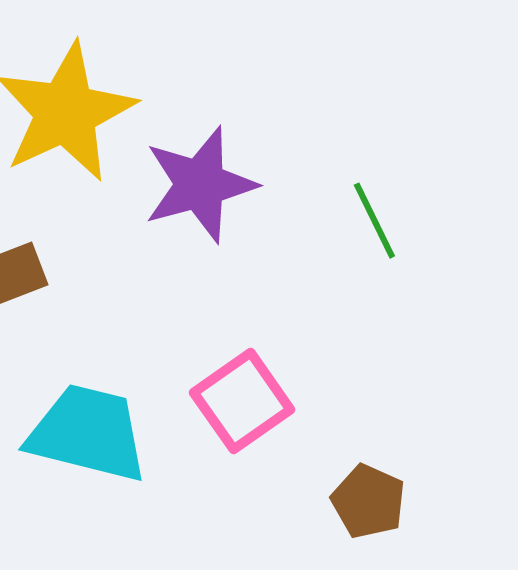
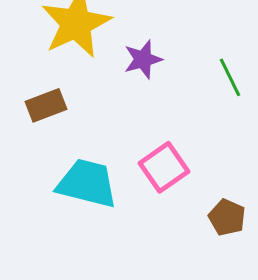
purple star: (200, 185) -> (143, 59), size x0.7

